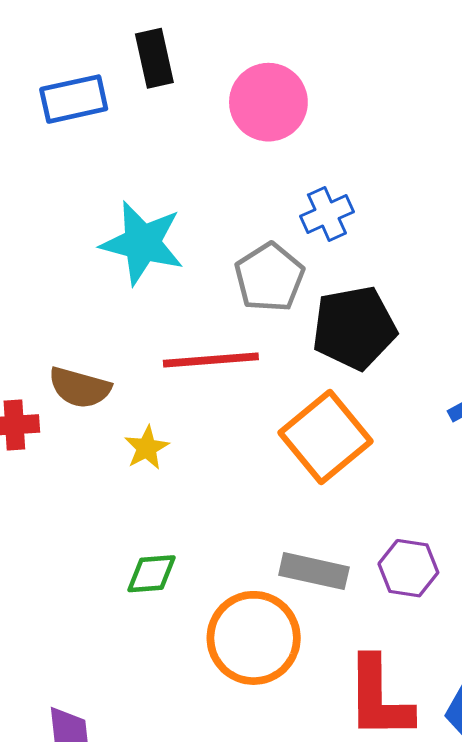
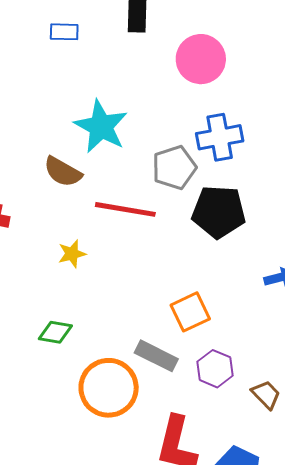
blue rectangle: (74, 99) -> (64, 32), moved, size x0.7
blue cross: (327, 214) -> (220, 137), size x1.4
brown semicircle: (80, 388) -> (63, 172), moved
orange square: (326, 437) -> (190, 312), moved, size x0.7

